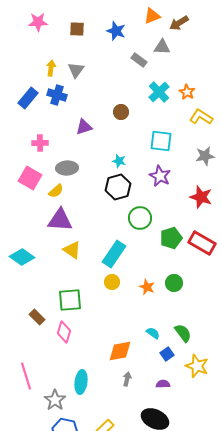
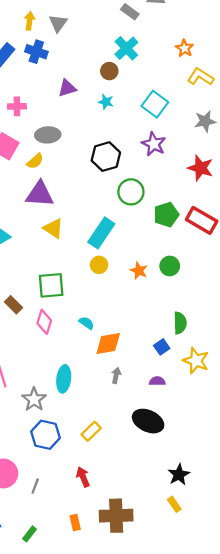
cyan cross: (159, 92) -> (126, 48), moved
cyan square: (161, 141) -> (155, 104), turned 30
cyan star: (119, 161) -> (106, 102), moved
cyan semicircle: (153, 333) -> (86, 323), moved
green semicircle: (183, 333) -> (180, 323), turned 36

